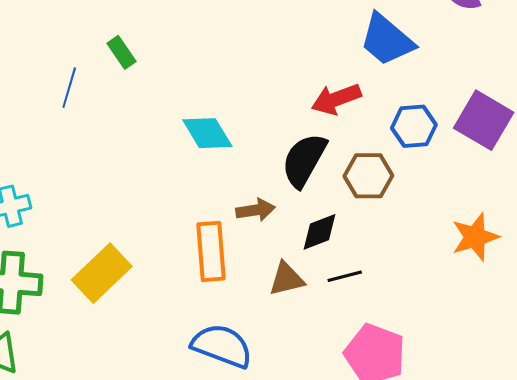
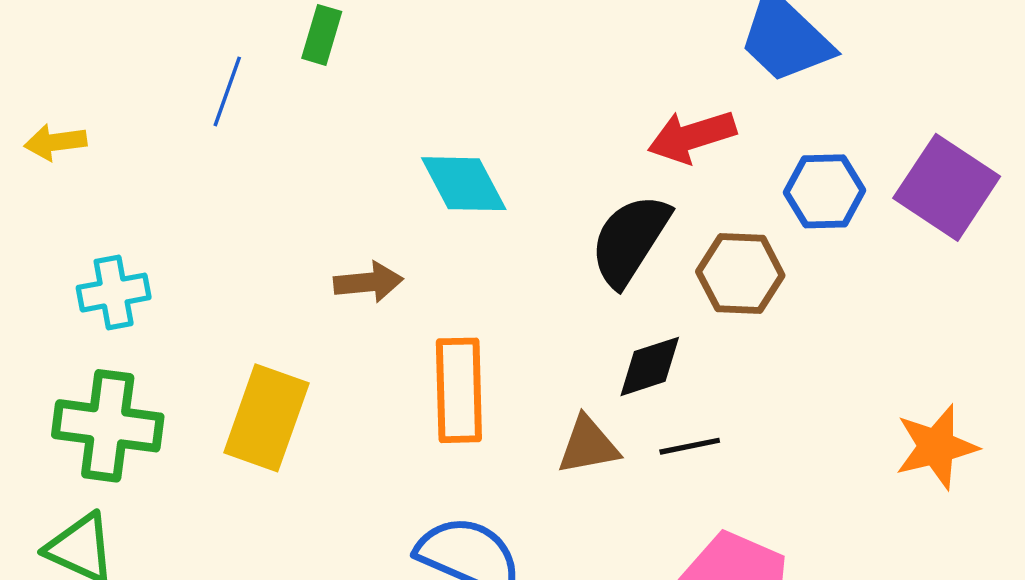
green rectangle: (121, 52) -> (322, 35), turned 48
brown arrow: (255, 210) -> (368, 282), moved
orange star: (475, 237) -> (936, 447), moved
yellow rectangle: (102, 273) -> (266, 418), turned -30

